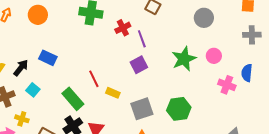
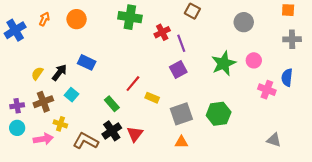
red line: (94, 79) -> (133, 84), turned 66
green rectangle: (73, 99) -> (112, 104), size x0.7

